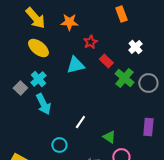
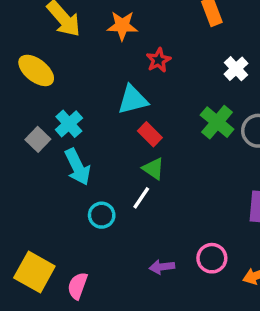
yellow ellipse: (38, 48) -> (36, 70), moved
red rectangle: (106, 61) -> (150, 134), moved
green triangle: (109, 137) -> (153, 169), moved
cyan circle: (59, 145) -> (102, 215), moved

